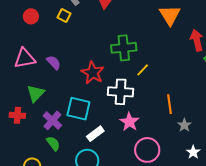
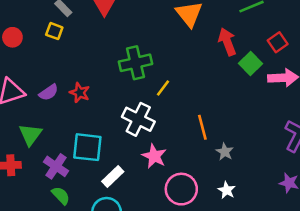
purple semicircle: (54, 62) -> (49, 92), turned 105
red star: (93, 73) -> (80, 93), moved, size x0.7
white cross: (121, 92) -> (138, 119), turned 30
white star: (193, 152) -> (227, 190), moved

